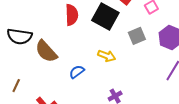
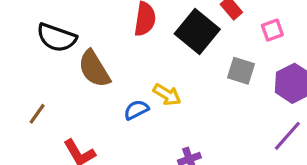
gray square: (137, 36) -> (241, 71), turned 30
yellow arrow: (107, 56) -> (167, 95), moved

